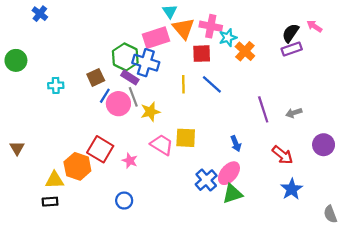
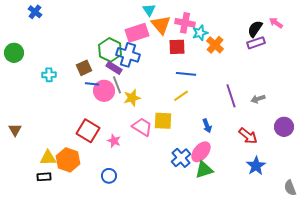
yellow line: (183, 84) -> (181, 96), moved, turned 56
blue line: (212, 84) -> (186, 74), turned -36
blue line: (105, 96) -> (92, 84), turned 64
orange hexagon: (77, 166) -> (68, 160), moved

